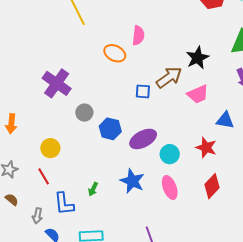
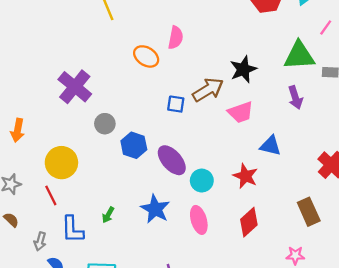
purple ellipse: (143, 139) -> (172, 160), turned 72
yellow circle: (50, 148) -> (61, 163), size x1.4

